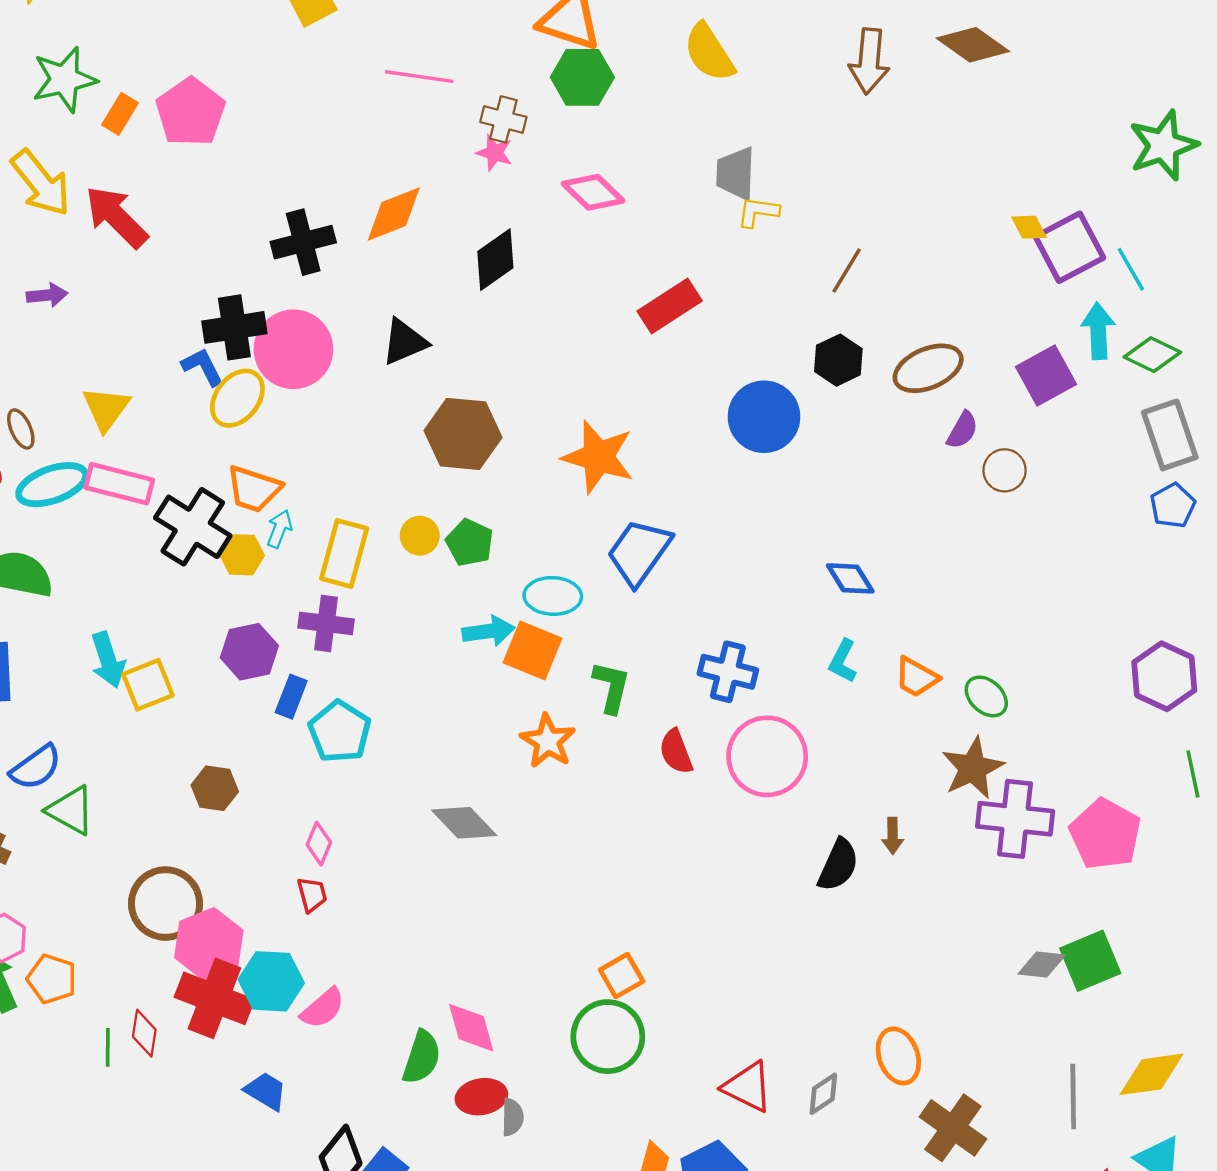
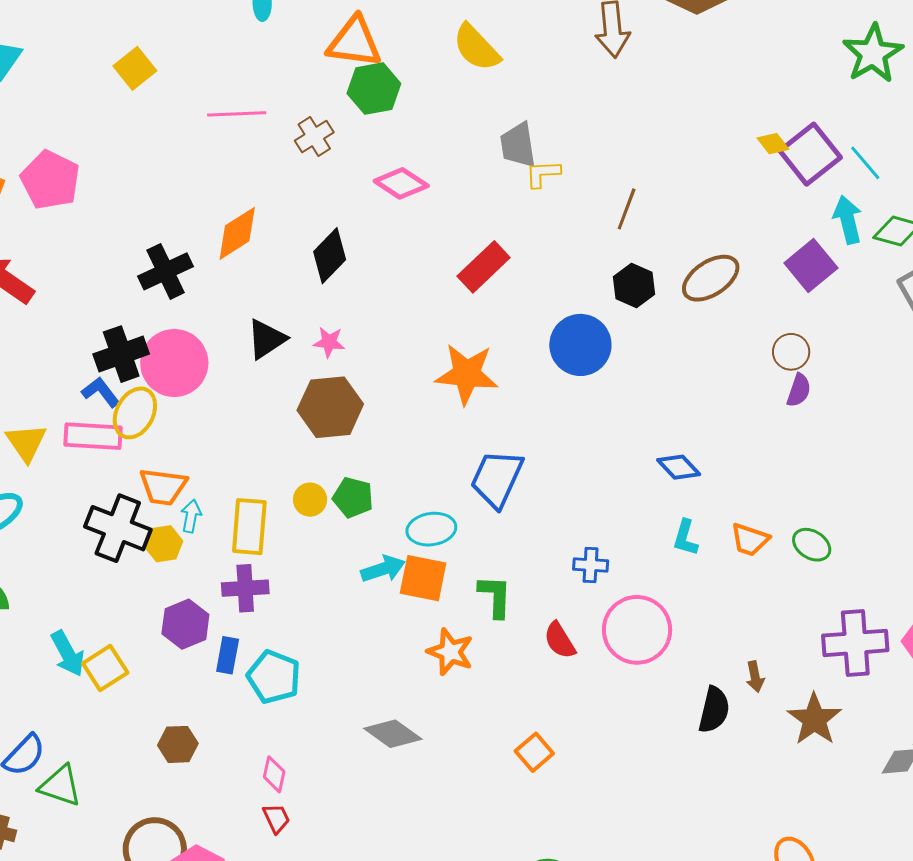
brown cross: (503, 119) -> (314, 137), turned -36
pink star: (494, 153) -> (329, 342), moved
purple semicircle: (962, 430) -> (799, 390), moved
orange star: (598, 457) -> (467, 374), moved
pink rectangle: (119, 484) -> (93, 436), moved
blue cross: (728, 672) -> (591, 565), size x0.7
brown star: (973, 768) -> (814, 719), moved
orange square: (622, 976) -> (534, 752), moved

